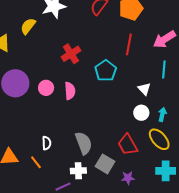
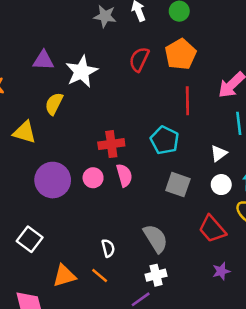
red cross: (71, 54) -> (111, 144), moved, turned 36
white triangle: (144, 89) -> (219, 153), turned 48
gray square: (105, 164) -> (178, 185), moved

